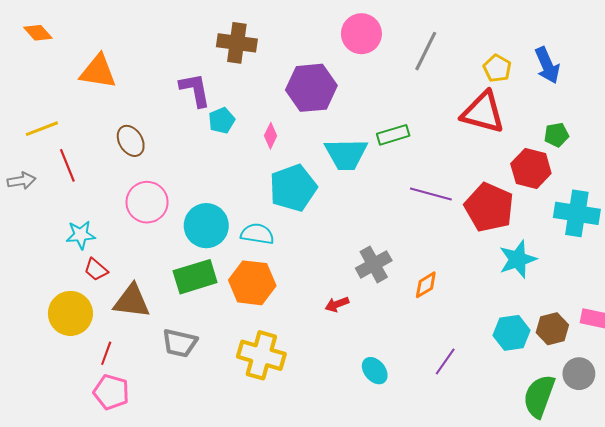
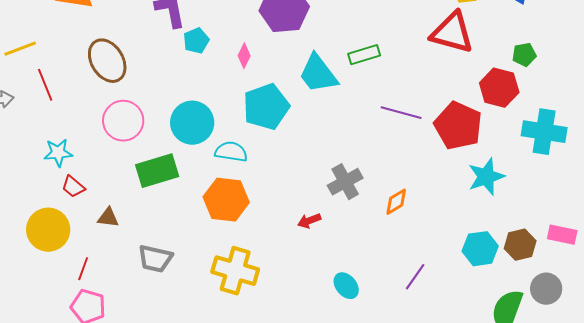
brown ellipse: (131, 141) -> (107, 61), size x1.4
cyan trapezoid: (346, 154) -> (318, 74), turned 54
cyan circle: (206, 226) -> (192, 123), moved
green rectangle: (195, 277) -> (157, 171), moved
brown triangle: (132, 301) -> (108, 218), size x0.6

